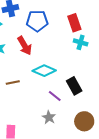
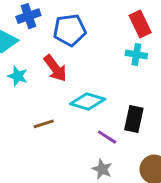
red rectangle: (74, 23) -> (140, 24), moved
black rectangle: (74, 86) -> (134, 119), turned 48

